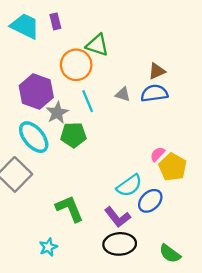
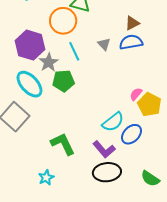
gray triangle: (123, 94) -> (104, 44), turned 32

